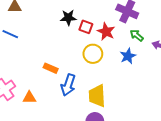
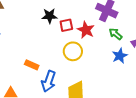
red square: (86, 27) -> (66, 25), turned -32
blue star: (128, 56) -> (120, 56), moved

